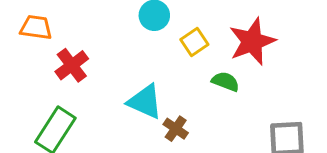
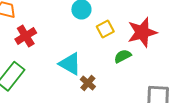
green semicircle: (225, 81) -> (123, 56), turned -54

